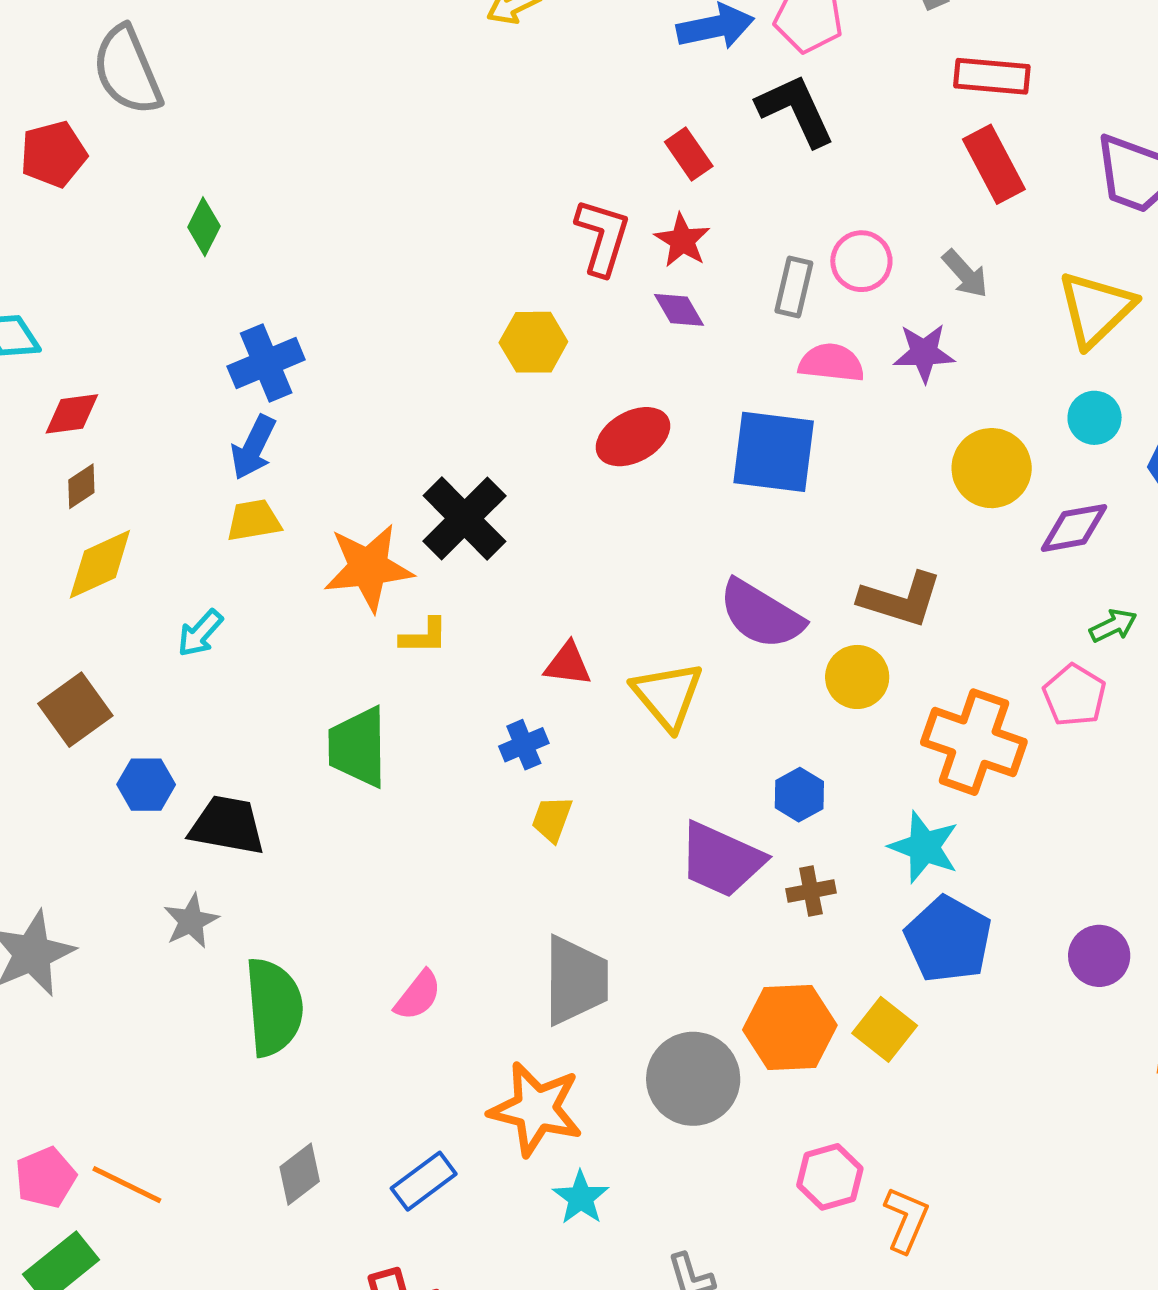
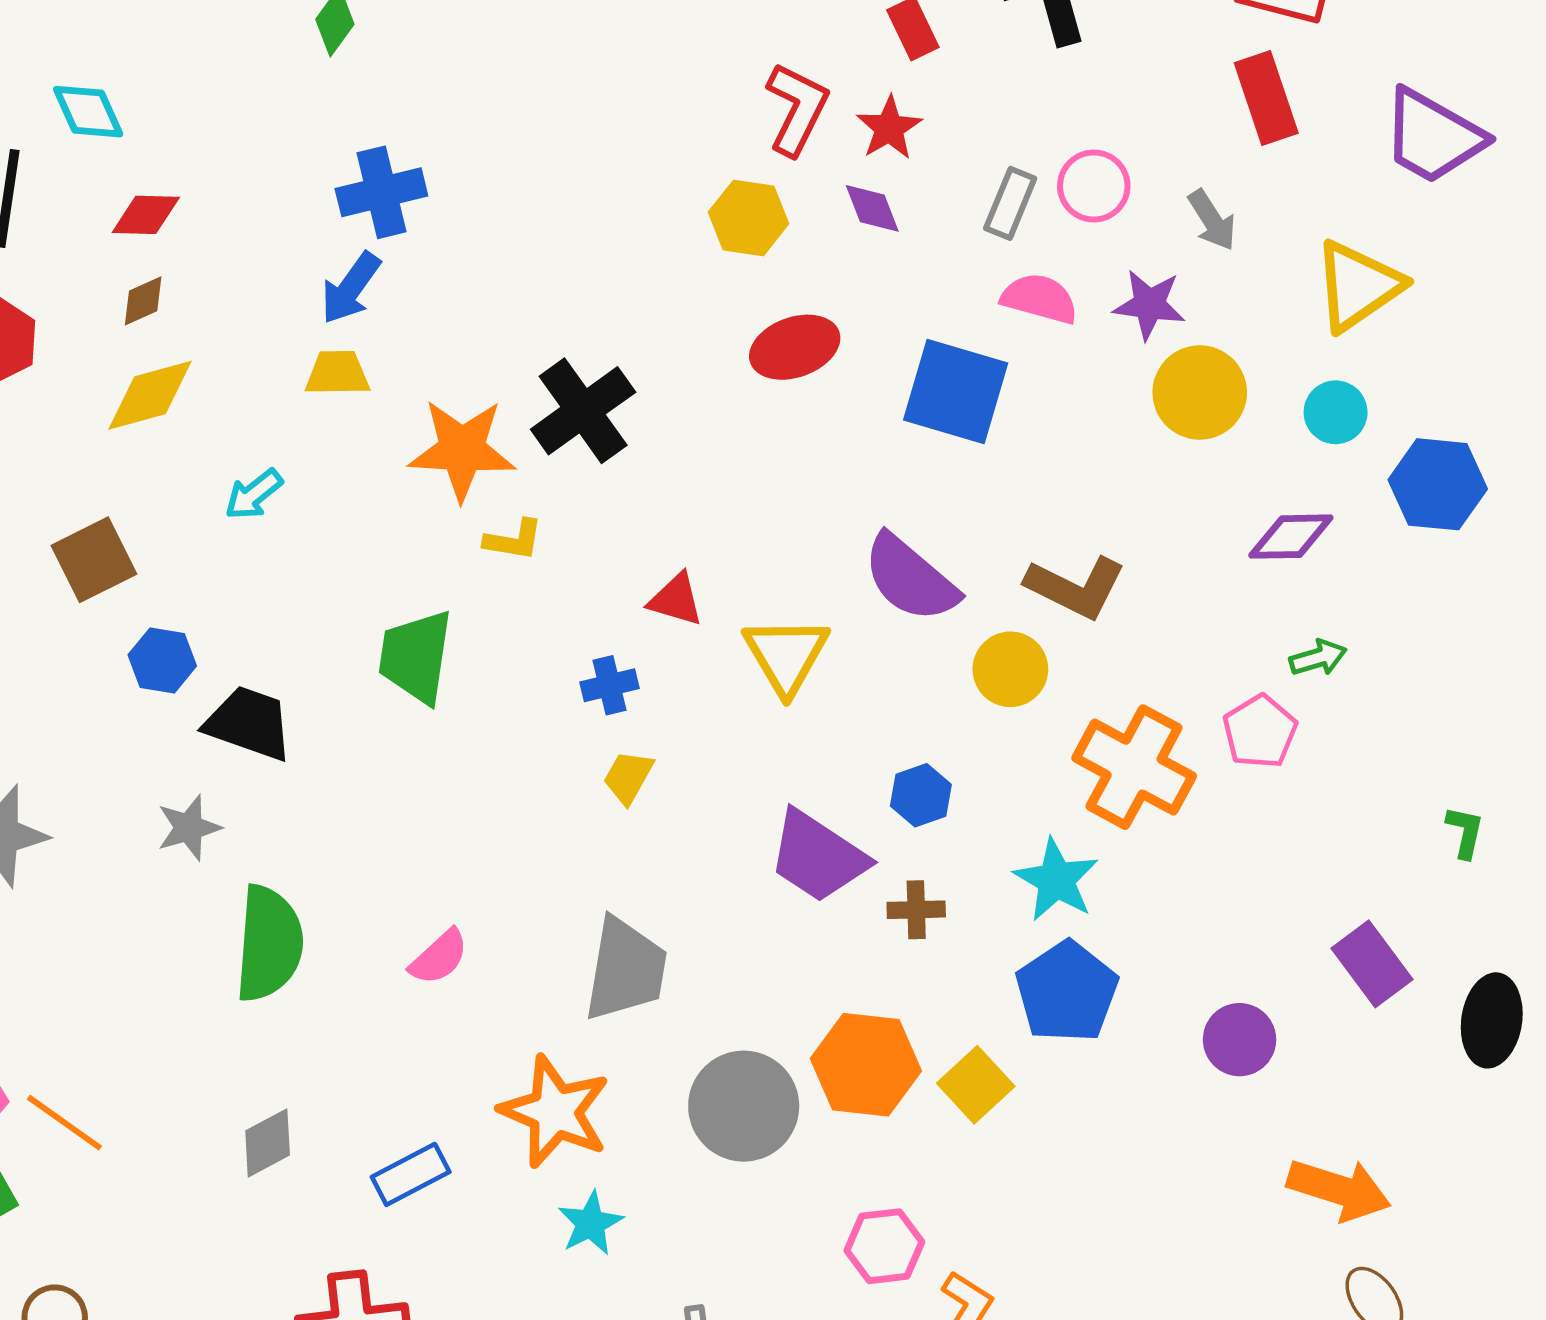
yellow hexagon: (533, 342) -> (749, 218), moved
yellow circle: (992, 468) -> (1200, 392), moved

